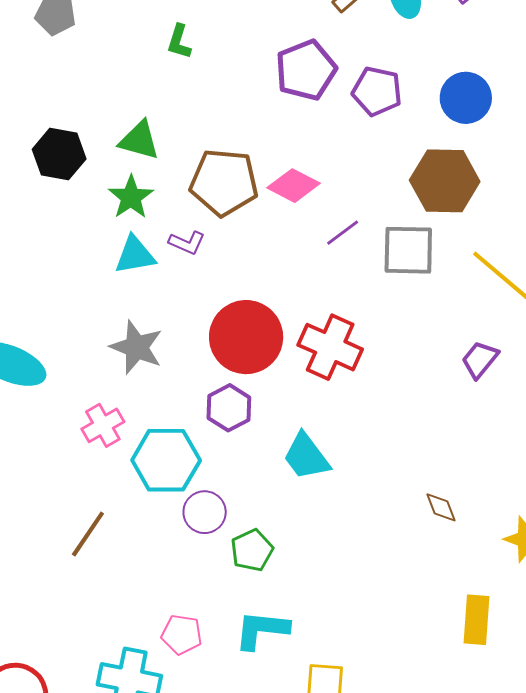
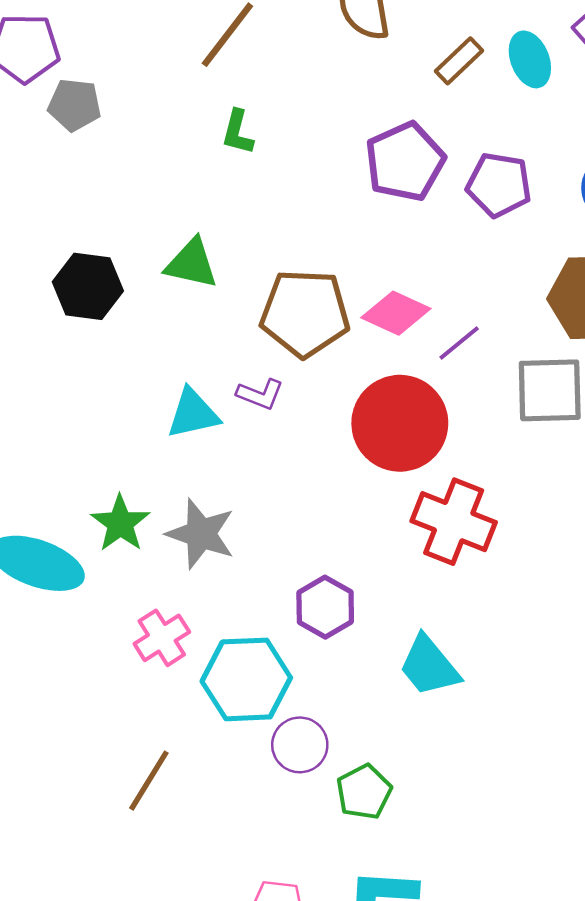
green star: (131, 197) -> (120, 523), moved
purple line: (343, 233) -> (459, 343), moved
red circle: (246, 337) -> (400, 423), moved

